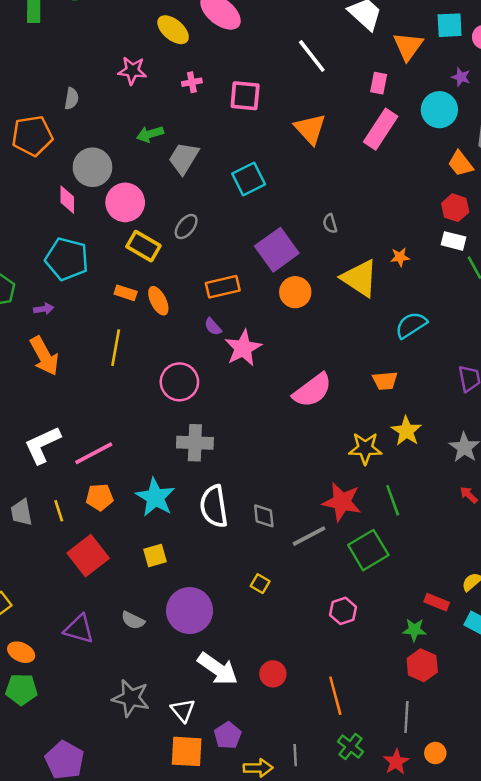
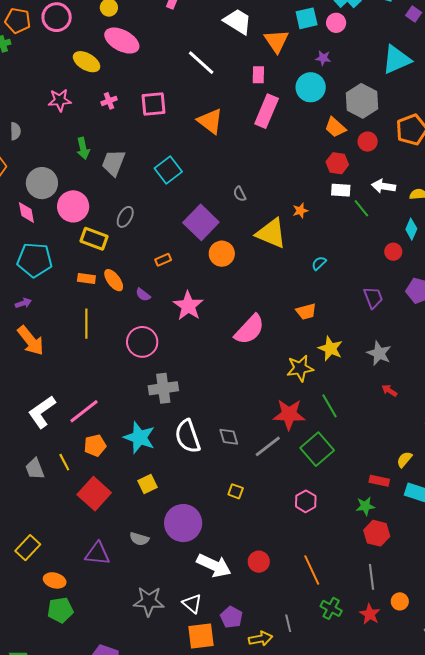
green arrow: (150, 134) -> (83, 148), turned -75
orange rectangle: (223, 287) -> (163, 260), size x0.6
cyan semicircle: (411, 325) -> (319, 263), size x0.6
purple semicircle: (213, 327) -> (143, 295), moved

